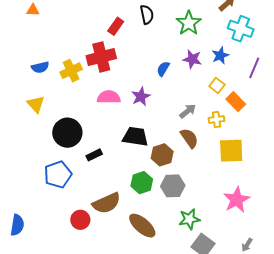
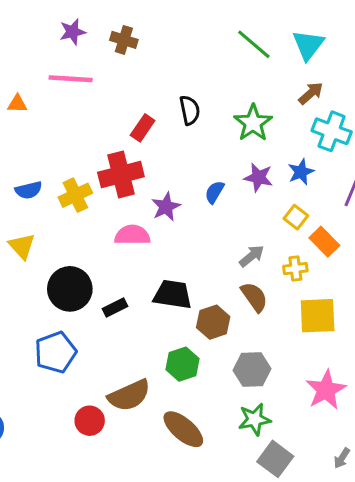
purple star: (141, 97) -> (166, 207), moved
black rectangle: (94, 155) -> (115, 308), moved
gray hexagon: (173, 186) -> (252, 369), moved

